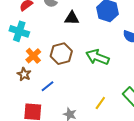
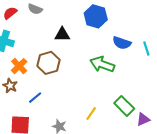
black triangle: (72, 18) -> (62, 35), moved
green arrow: (97, 57) -> (102, 64), moved

